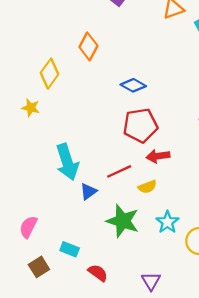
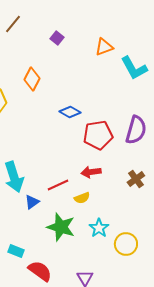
red pentagon: (140, 125) -> (98, 135), moved
red semicircle: (98, 273) -> (40, 271), size x1.4

